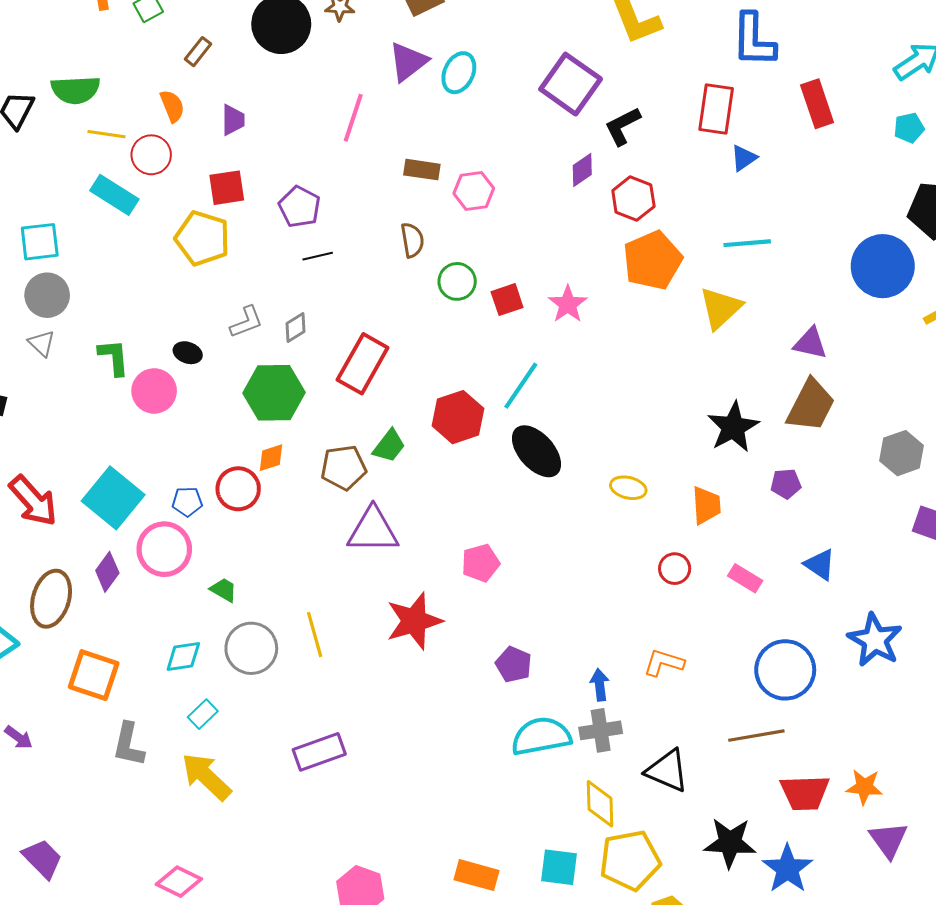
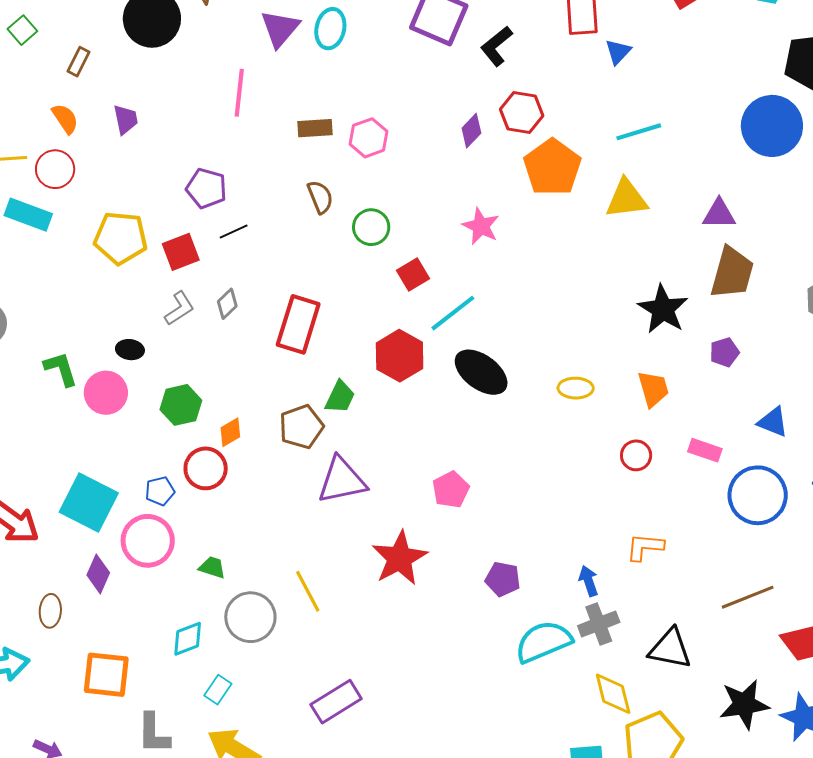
purple diamond: (582, 170) -> (471, 131), moved
red square: (227, 188) -> (181, 252), moved
red square: (507, 300) -> (413, 275), moved
yellow triangle: (720, 308) -> (627, 199), turned 48
cyan line: (521, 386) -> (453, 313), turned 30
green hexagon: (274, 393) -> (181, 405), moved, size x0.7
brown ellipse: (51, 599) -> (50, 611), size x0.6
blue circle: (785, 670) -> (758, 495), moved

